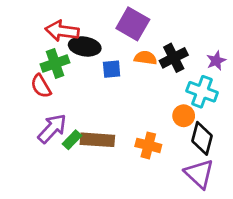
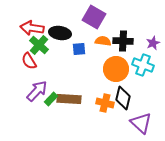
red arrow: (62, 31) -> (32, 28), moved
black cross: (174, 58) -> (123, 41), turned 30
green cross: (55, 63) -> (39, 45), turned -30
orange circle: (184, 116) -> (116, 69), moved, size x1.6
black diamond: (202, 138) -> (123, 98), moved

